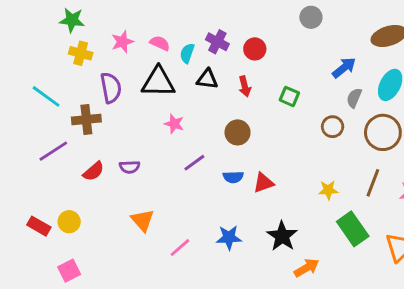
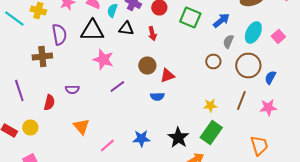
cyan line: (46, 96) -> (14, 18), moved
green square: (289, 96) -> (190, 18), moved, size x1.5
pink star: (174, 124) -> (103, 60), size x1.5
purple line: (53, 151) -> (19, 90), moved, turned -75
red semicircle: (94, 171) -> (49, 102), moved, turned -35
blue semicircle: (233, 177) -> (157, 96), moved
red triangle: (263, 183) -> (167, 76), moved
green rectangle: (353, 229) -> (211, 132), moved, turned 70

